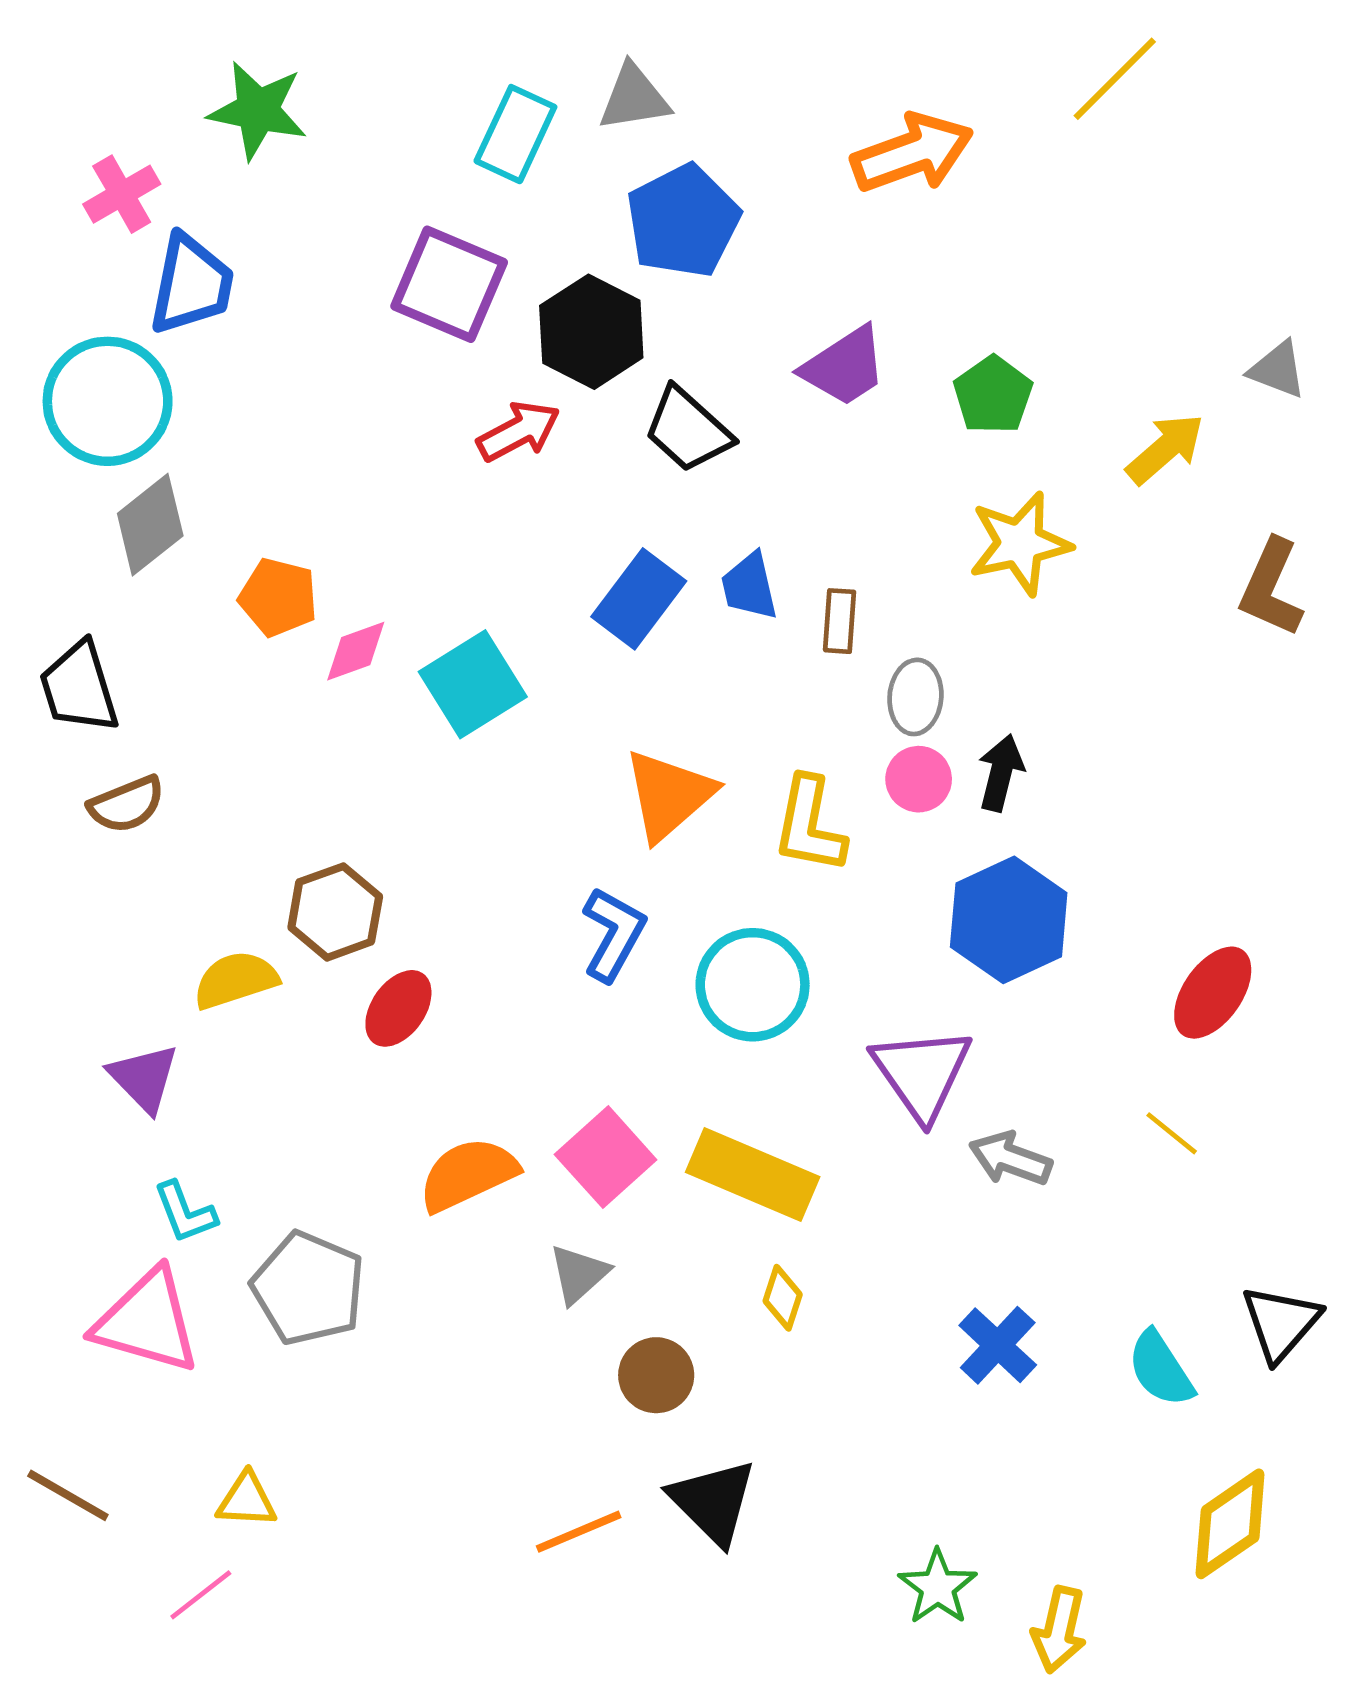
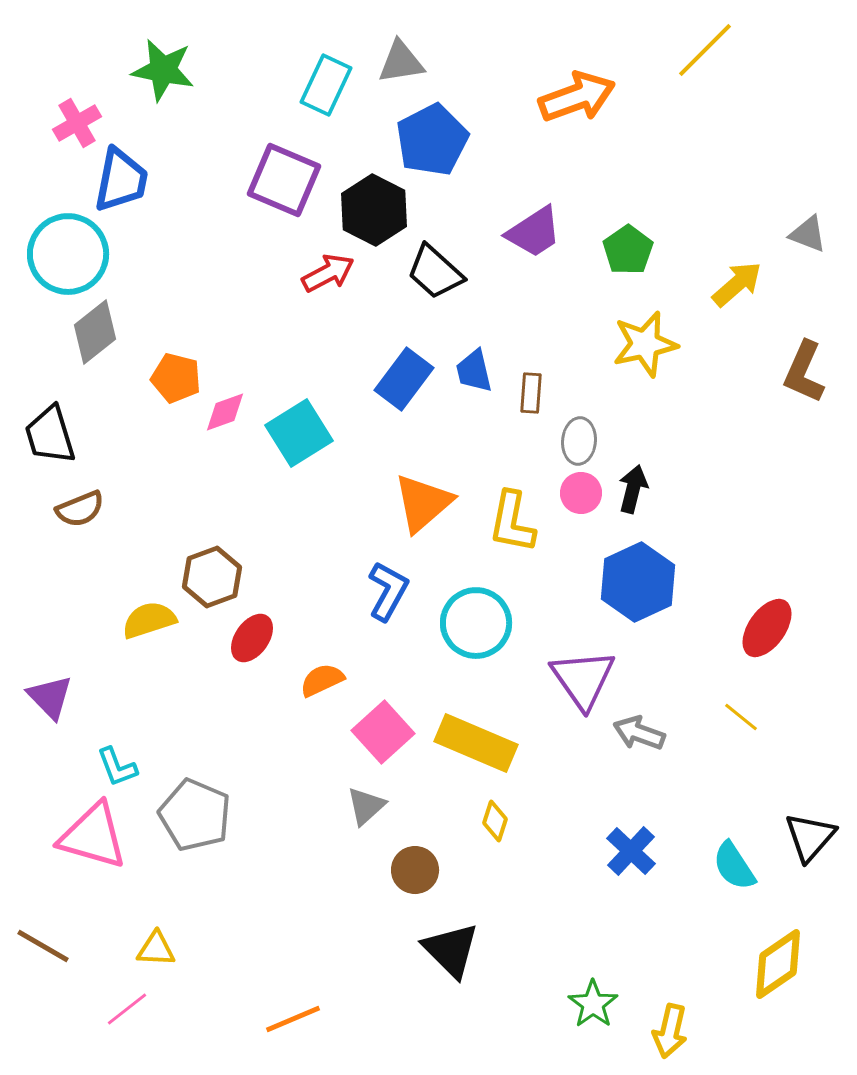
purple triangle: (144, 1078) -> (50, 697), moved
orange semicircle: (468, 1174) -> (322, 680), moved, size x0.7
orange line: (579, 1532) -> (293, 1019), moved

